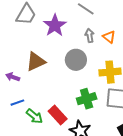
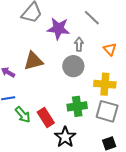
purple star: (55, 25) -> (58, 29), turned 30
gray arrow: (90, 36) -> (79, 44), moved

